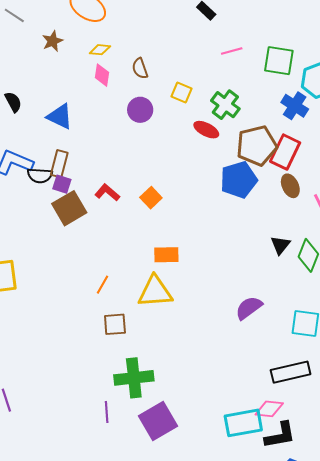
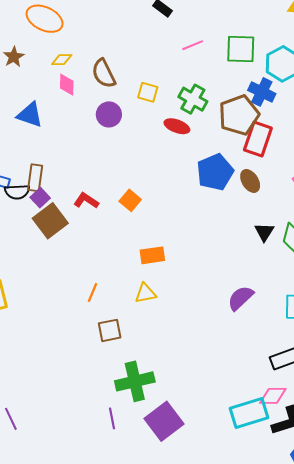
brown semicircle: (140, 68) -> (104, 73), size x1.4
blue triangle: (60, 116) -> (30, 115), moved
brown pentagon: (257, 146) -> (239, 115), moved
purple square: (62, 184) -> (40, 198), turned 36
brown ellipse: (290, 186) -> (250, 181), moved
yellow triangle: (155, 292) -> (146, 293), size x0.6

